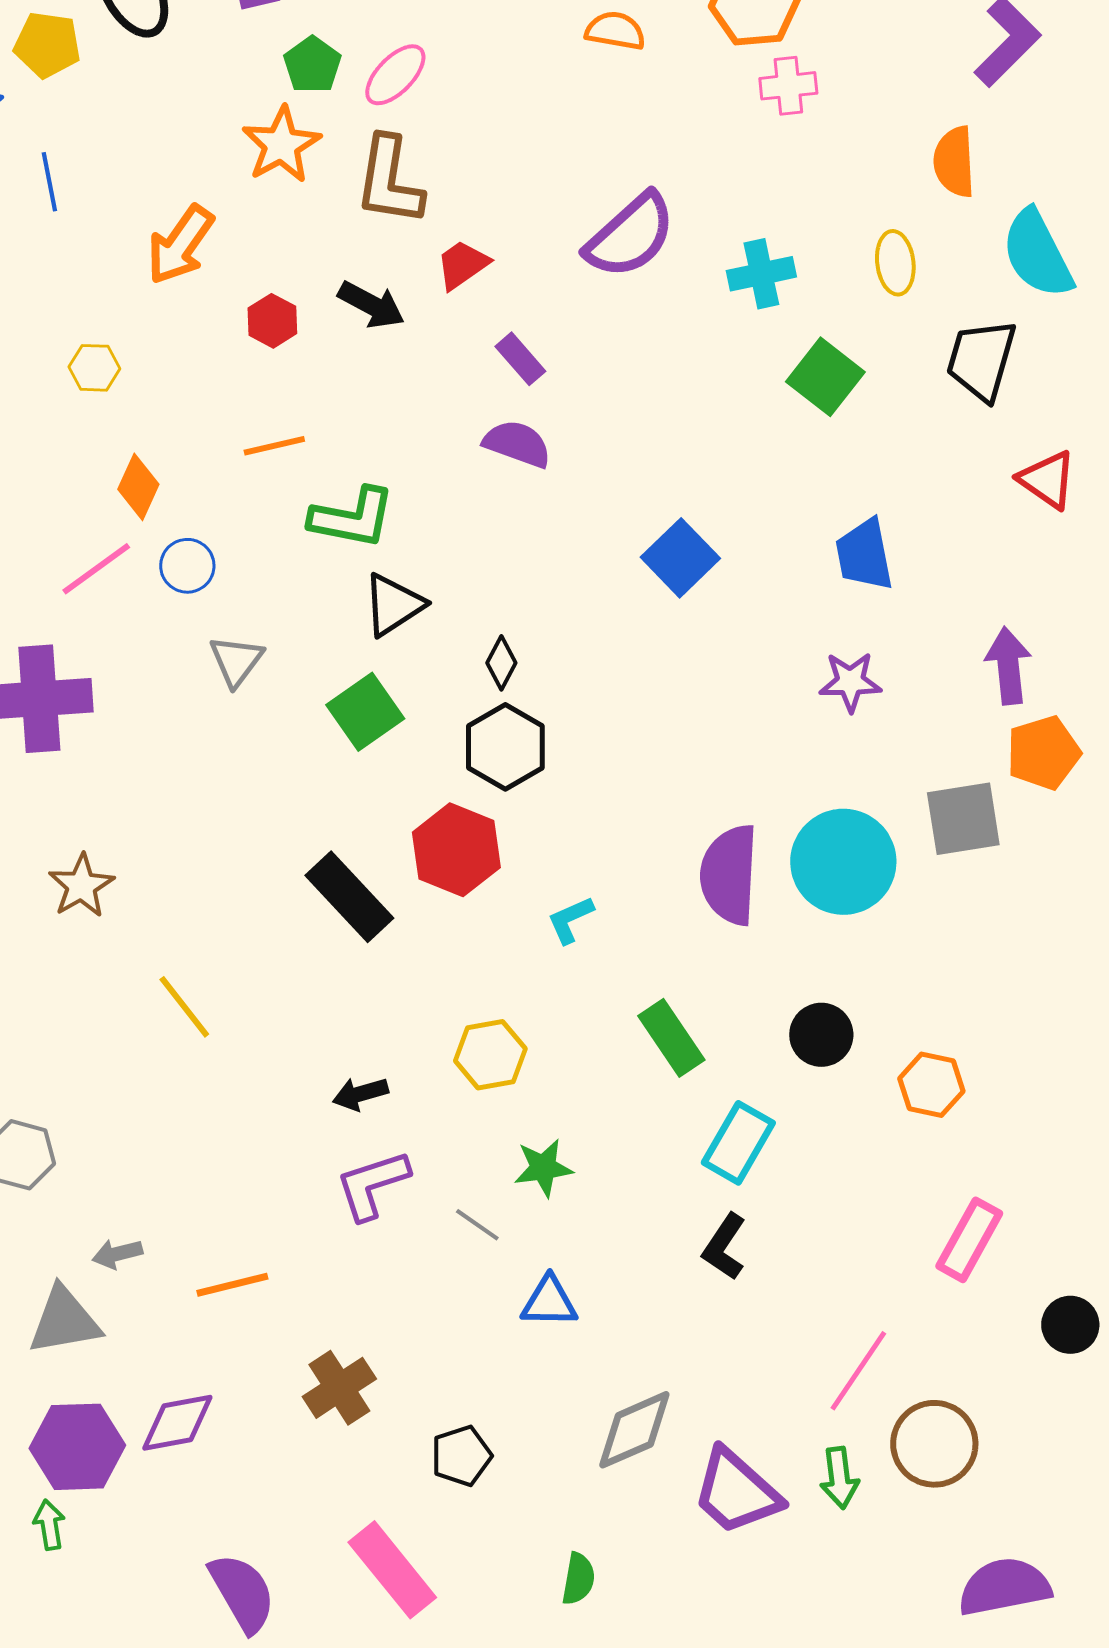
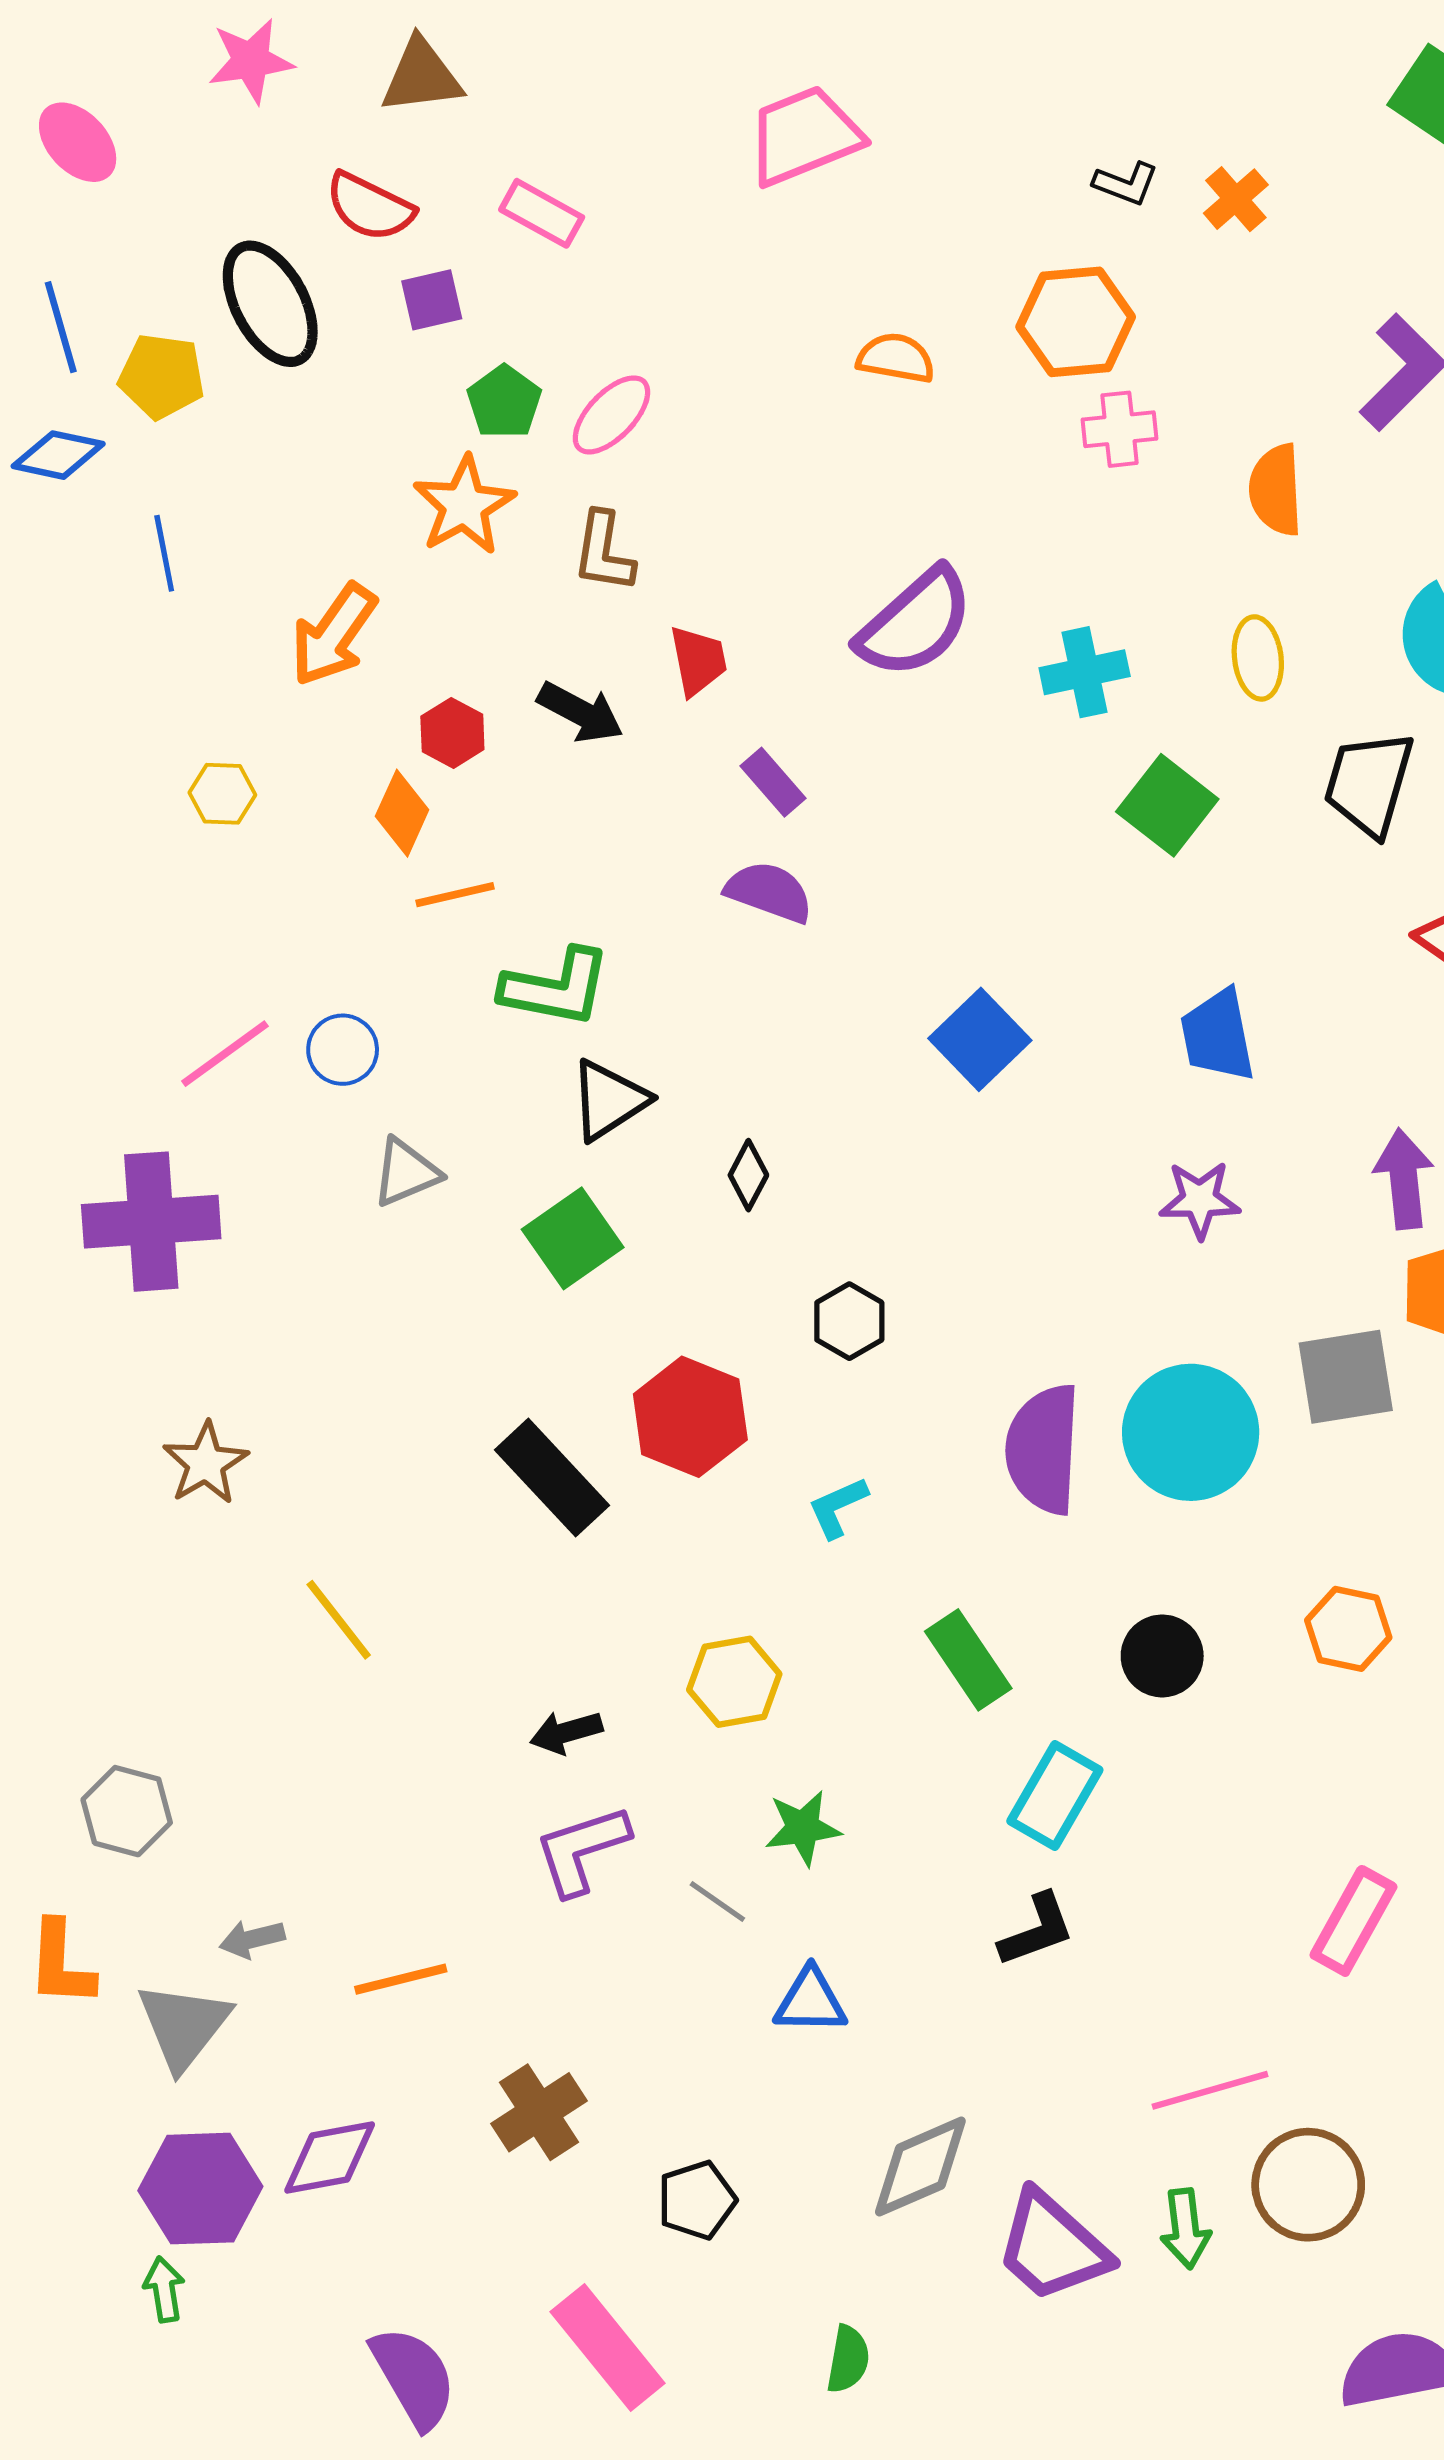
orange semicircle: (954, 162) -> (1276, 490), moved
brown L-shape: (389, 181) -> (604, 552), size x0.7
red trapezoid: (462, 265) -> (698, 661), turned 114
orange diamond: (138, 487) -> (402, 813), moved
gray triangle: (236, 661) -> (406, 1172), turned 30
black hexagon: (505, 747) -> (849, 1321), moved, size x0.7
orange hexagon: (931, 1085) -> (1348, 1629), moved
black L-shape: (724, 1247) -> (1037, 1930), turned -144
gray triangle: (64, 1321) -> (184, 2026), turned -42
pink line: (858, 1371) -> (1210, 2090), turned 40

